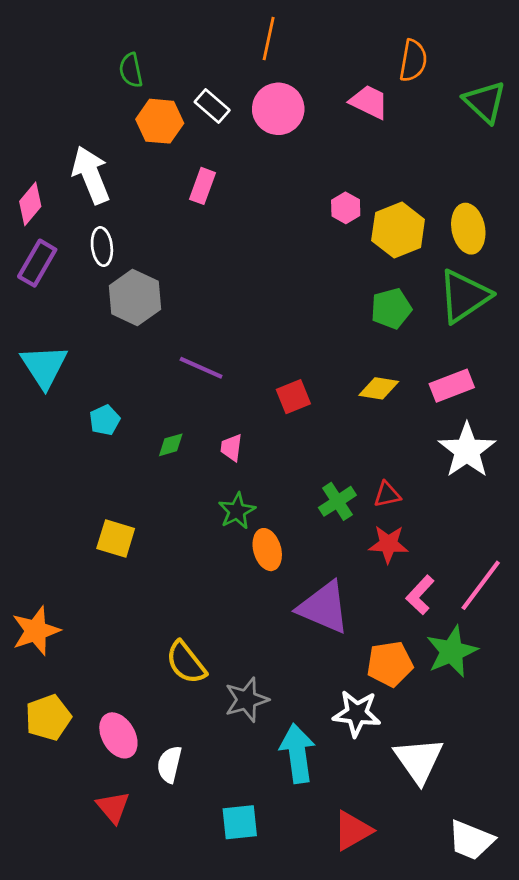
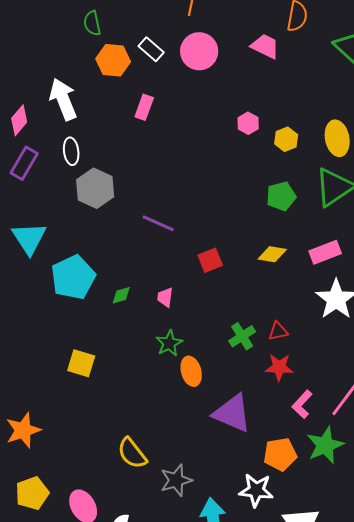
yellow hexagon: (398, 230) -> (286, 139), size x0.6
purple line: (201, 368) -> (158, 223), moved
cyan pentagon: (105, 420) -> (73, 277), size x2.0

